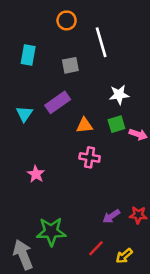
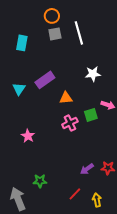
gray square: (70, 65) -> (55, 34), moved
green square: (116, 124) -> (91, 115), moved
pink cross: (90, 157) -> (70, 123), turned -35
green star: (51, 232) -> (40, 181), size x0.6
yellow arrow: (124, 256) -> (97, 200), turned 120

